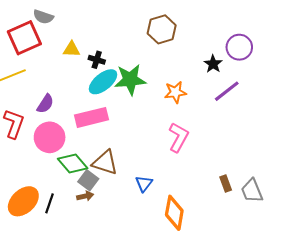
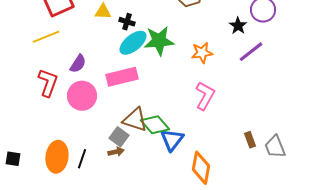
green diamond: (73, 164) -> (155, 125), moved
blue triangle: (144, 183) -> (172, 140), size x1.4
orange ellipse: (23, 201) -> (57, 157), turned -40

